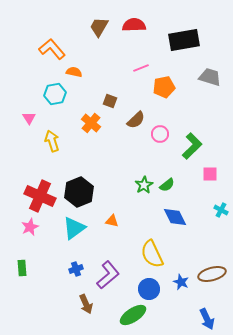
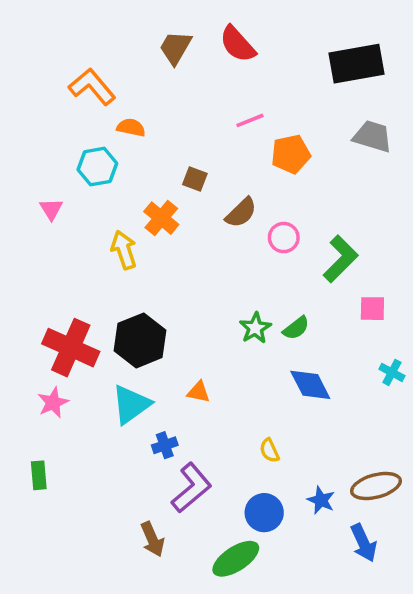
red semicircle: (134, 25) -> (238, 44), turned -130
black rectangle: (184, 40) -> (356, 64), moved
yellow arrow: (52, 141) -> (124, 250), moved
yellow semicircle: (152, 254) -> (269, 451), size x0.5
blue cross: (76, 269) -> (165, 445), moved
blue arrow: (207, 319) -> (364, 543), moved

